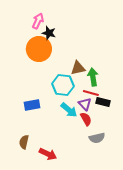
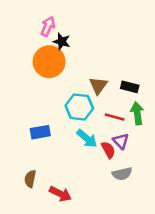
brown triangle: (78, 68) -> (98, 86), turned -42
green arrow: (93, 77) -> (137, 113), moved
black rectangle: (103, 102) -> (130, 87), moved
purple triangle: (85, 104) -> (121, 141), moved

